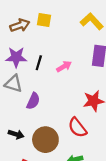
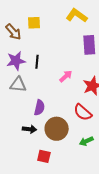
brown arrow: (20, 25) -> (13, 32), turned 78
pink arrow: (64, 66) -> (66, 76), moved
purple semicircle: (33, 101) -> (39, 108), moved

